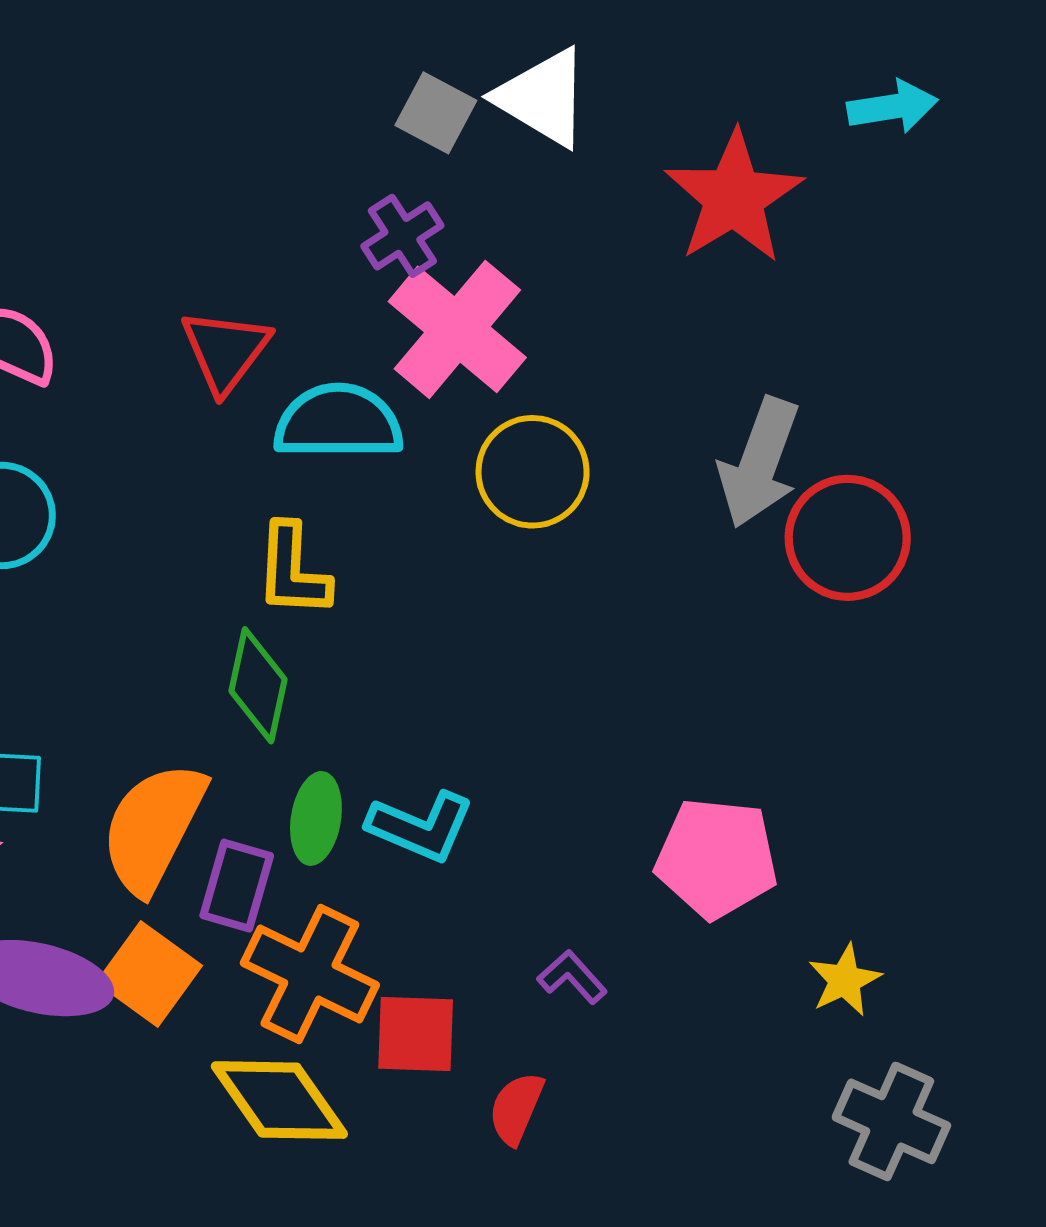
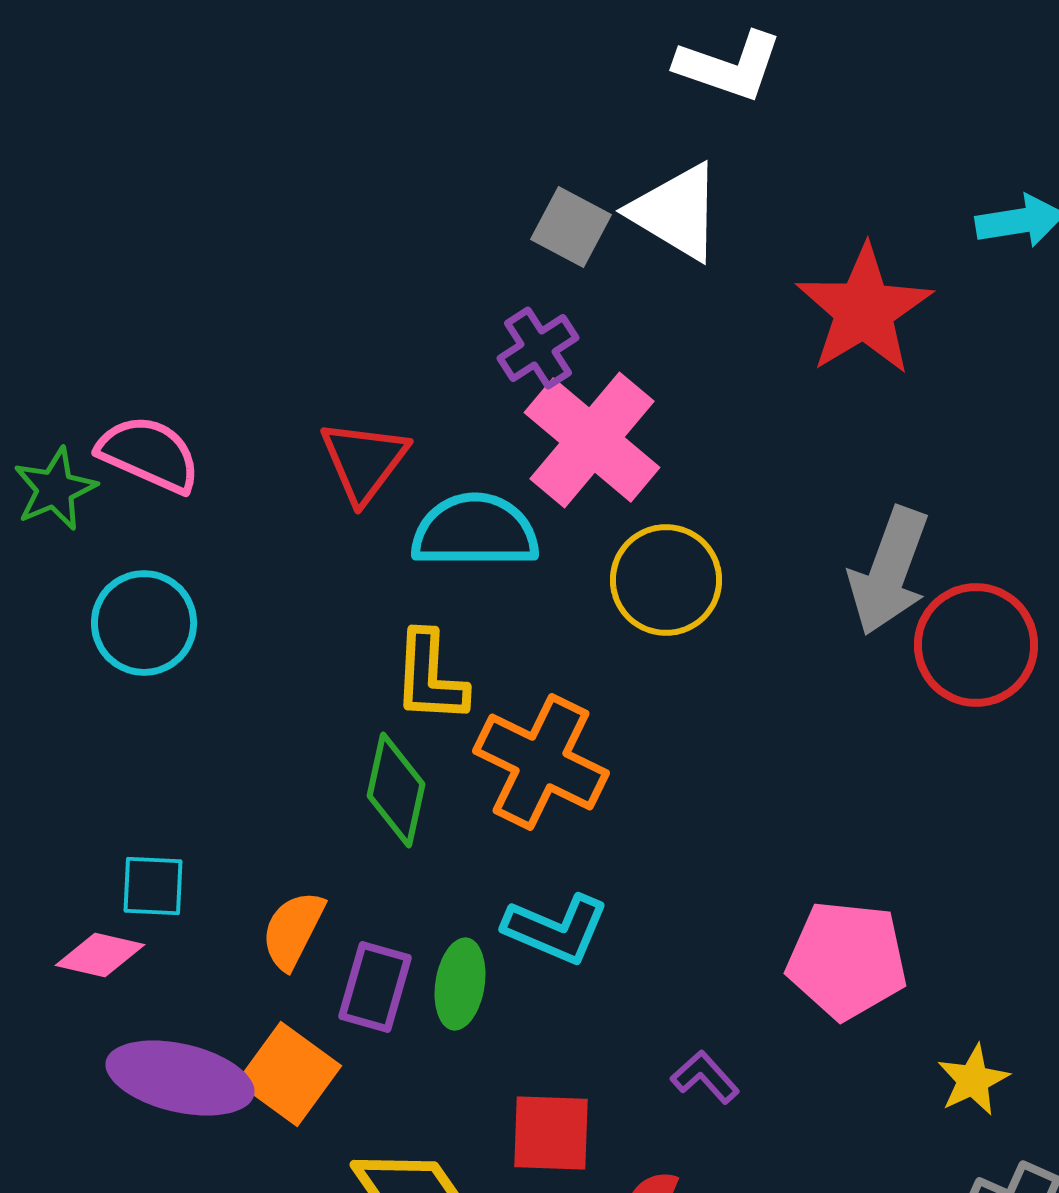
green ellipse: (316, 818) -> (460, 984), moved
orange semicircle: (153, 828) -> (293, 930), size x0.6
orange cross: (310, 974) -> (541, 762), moved

